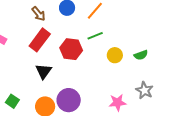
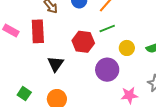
red rectangle: (40, 40) -> (38, 31), moved, turned -40
purple circle: (69, 100) -> (107, 70), moved

